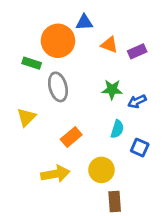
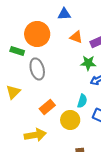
blue triangle: (84, 22) -> (64, 14), moved
green star: (112, 90) -> (88, 63), moved
yellow circle: (101, 170) -> (70, 120), moved

